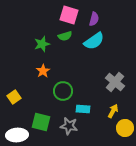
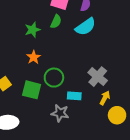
green semicircle: (65, 36) -> (56, 22), turned -48
gray cross: (115, 82) -> (98, 77), moved
green square: (41, 122) -> (32, 90), moved

